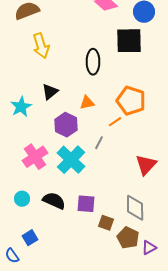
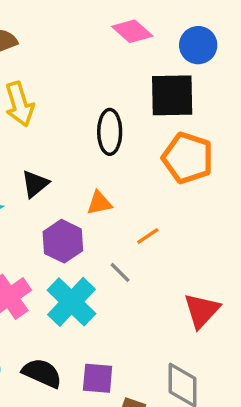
orange pentagon: (131, 101) -> (188, 158), moved
gray line: (99, 143) -> (120, 272), turned -72

